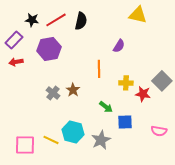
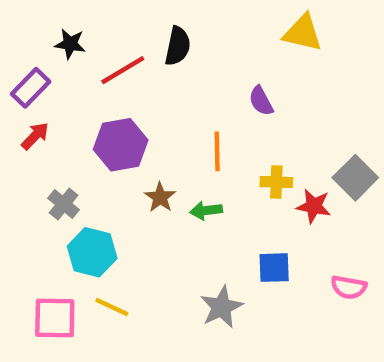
red line: (56, 20) -> (123, 70), moved
purple semicircle: (119, 46) -> (261, 101), turned 120
purple hexagon: (49, 49) -> (121, 145), moved
red arrow: (16, 62) -> (35, 136), turned 144
gray cross: (53, 93) -> (64, 204), moved
green arrow: (106, 107) -> (206, 211), moved, turned 136
cyan hexagon: (73, 132) -> (92, 252), moved

